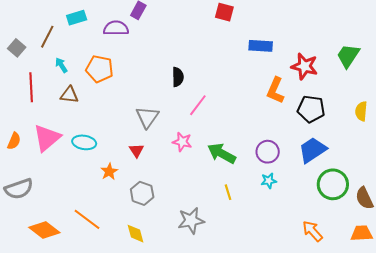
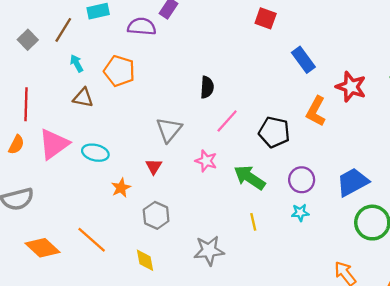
blue rectangle: (261, 46) -> (303, 60), turned 45
red line: (31, 87) -> (26, 104), moved
black pentagon: (311, 109) -> (274, 132), moved

